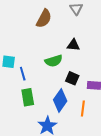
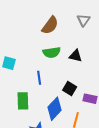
green semicircle: (54, 61) -> (52, 52), moved
blue line: (23, 74) -> (39, 78), moved

